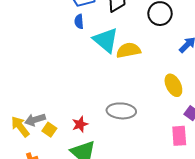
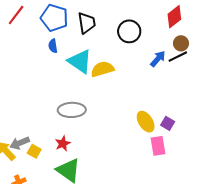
yellow ellipse: (173, 85) -> (146, 122), moved
gray ellipse: (121, 111) -> (72, 110), moved

